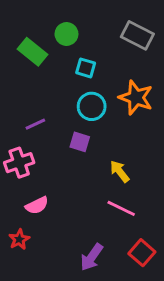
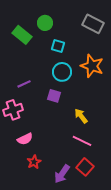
red star: (19, 239) -> (34, 162), moved
red square: (142, 253) -> (85, 167), moved

